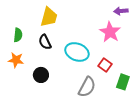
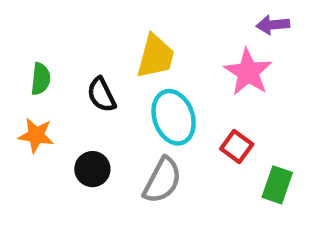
yellow trapezoid: (49, 17) -> (156, 56), moved
cyan ellipse: (77, 52) -> (174, 117), turned 50
gray semicircle: (87, 87) -> (162, 180), moved

